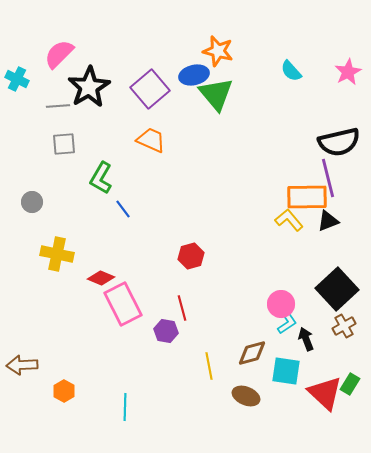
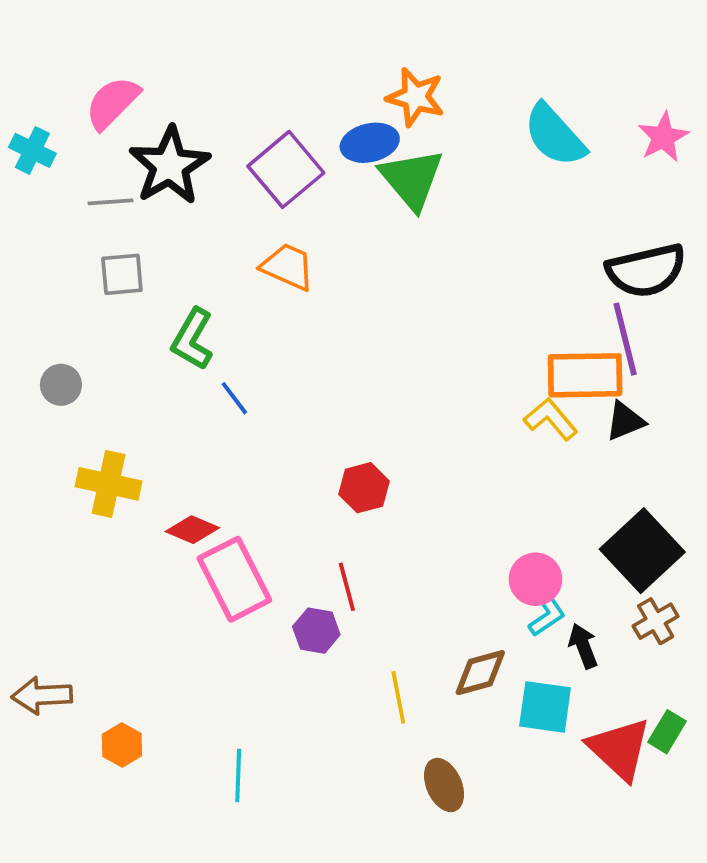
cyan semicircle: (291, 71) -> (555, 135), size x1.6
brown ellipse: (246, 396) -> (444, 785), moved, turned 44

